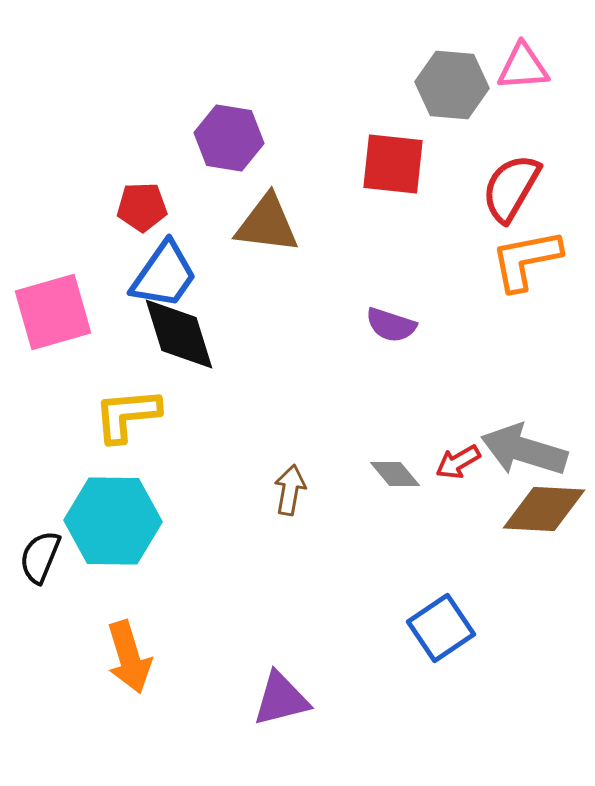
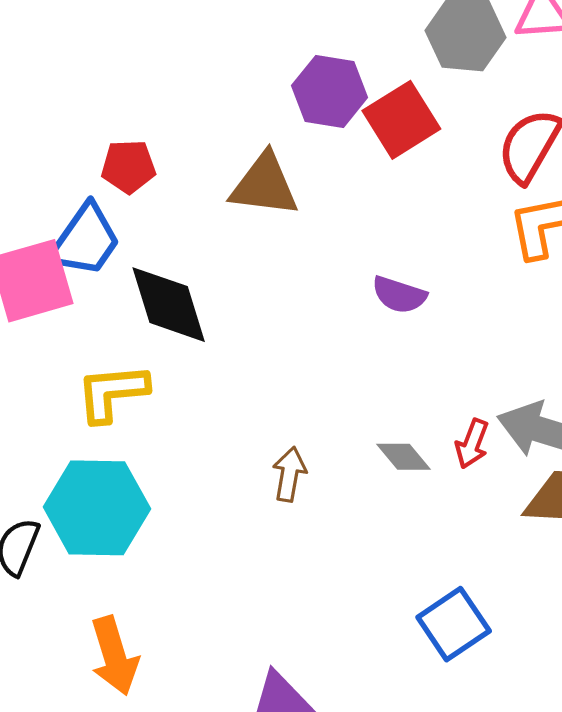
purple hexagon: (229, 138) -> (330, 92), moved
red square: (393, 164) -> (401, 120), turned -38
blue trapezoid: (164, 275) -> (85, 240), moved
red arrow: (458, 462) -> (472, 444), turned -39

